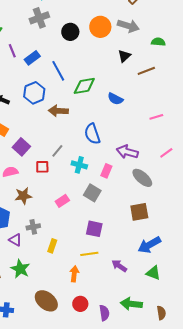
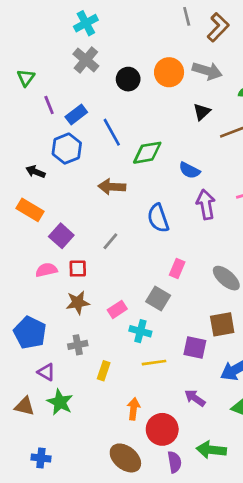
gray cross: (39, 18) -> (86, 60), turned -30
blue hexagon: (34, 93) -> (67, 149), moved
purple arrow: (127, 152) -> (206, 204), moved, turned 65
cyan cross: (79, 165) -> (140, 331), moved
red square: (42, 167) -> (78, 269), moved
brown star: (23, 196) -> (78, 303), moved
purple square: (94, 229) -> (195, 348), moved
purple triangle: (15, 240) -> (46, 372), moved
yellow line: (89, 254) -> (154, 363), moved
brown ellipse: (46, 301) -> (125, 458), moved
red circle: (80, 304) -> (162, 429), moved, size x1.5

